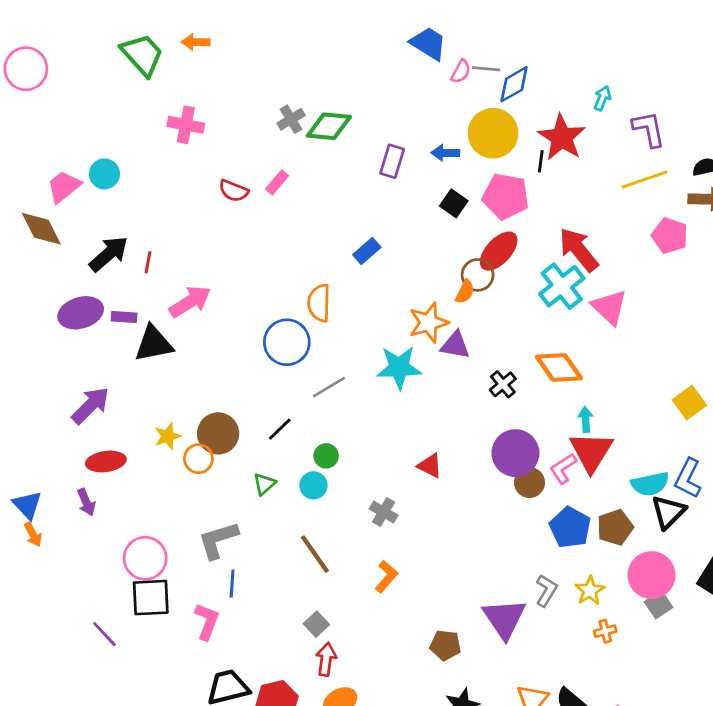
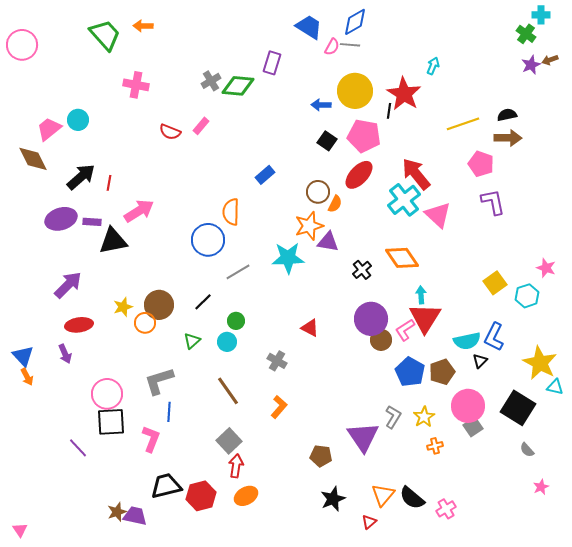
blue diamond: (514, 84) -> (355, 22), moved
purple L-shape: (649, 129) -> (493, 202), moved
purple rectangle: (392, 161) -> (272, 63), moved
brown circle: (478, 275) -> (318, 192), moved
black triangle: (668, 512) -> (480, 361), size x0.6
gray square: (316, 624) -> (229, 441), size x1.4

